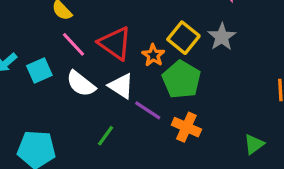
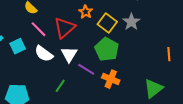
red triangle: (115, 43) -> (65, 28), turned 45
orange star: (153, 55) -> (86, 12), moved
white triangle: (121, 86) -> (69, 54), turned 30
green triangle: (254, 144) -> (153, 89), size x1.5

